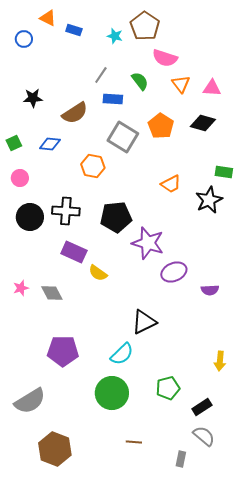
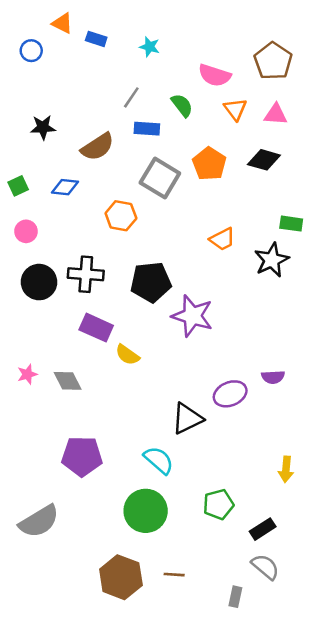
brown pentagon: (145, 26) -> (273, 61), moved
purple ellipse: (174, 272) -> (230, 394), moved
cyan semicircle: (122, 354) -> (159, 460), turned -95
brown hexagon: (55, 449) -> (121, 577), moved

